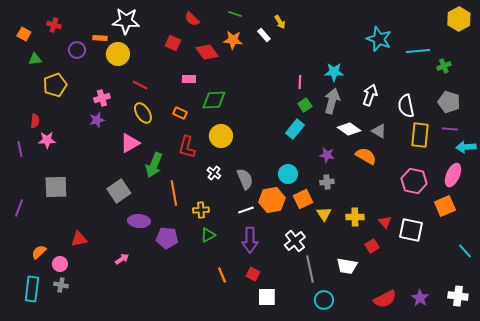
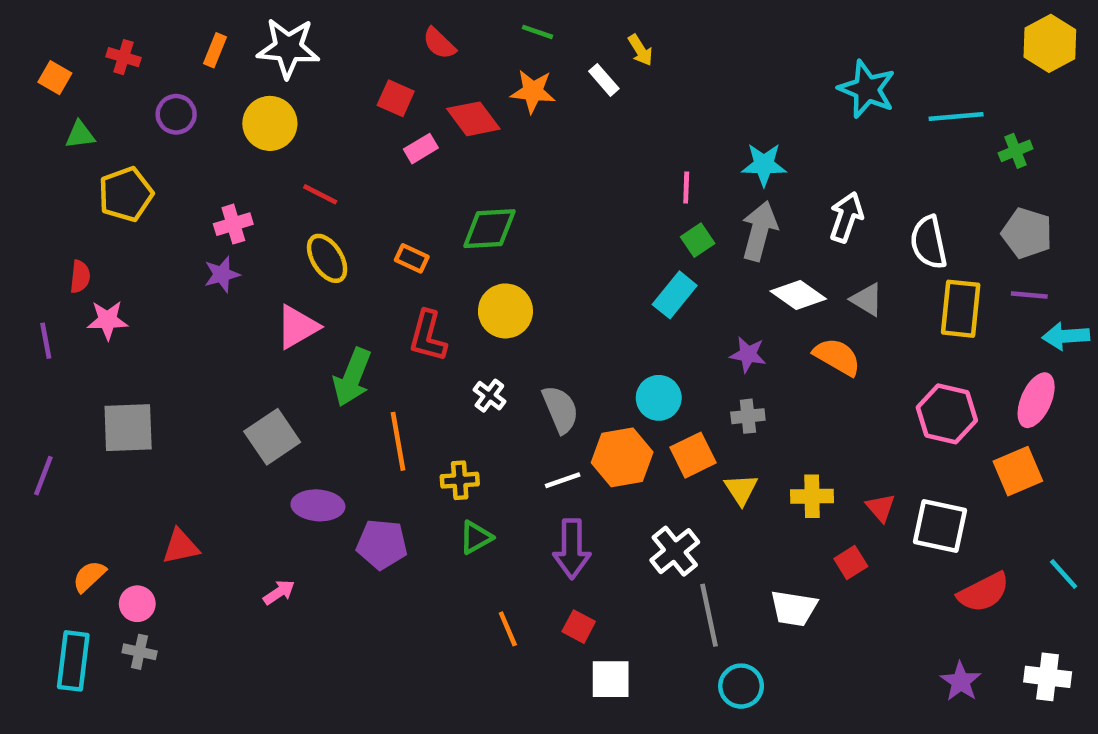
orange rectangle: (100, 38) -> (215, 50), moved, turned -72
pink rectangle: (189, 79) -> (421, 149), moved, turned -32
red semicircle: (385, 299) -> (983, 592), moved

